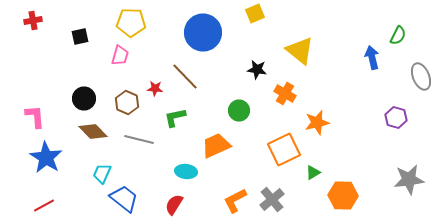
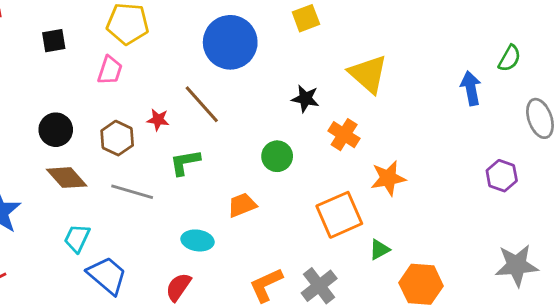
orange trapezoid: (216, 146) -> (242, 205), size x0.7

